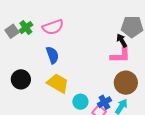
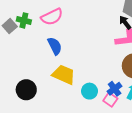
green cross: (26, 28) -> (24, 20), turned -32
black circle: (21, 79) -> (26, 90), moved

